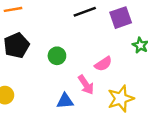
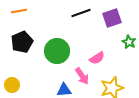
green circle: (57, 56) -> (57, 51), size x1.6

